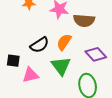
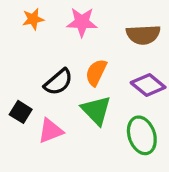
brown semicircle: (84, 21) -> (143, 35), moved
black square: (13, 61) -> (21, 112), turned 32

